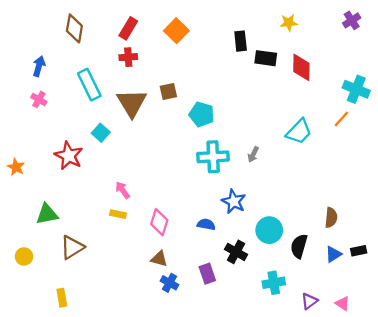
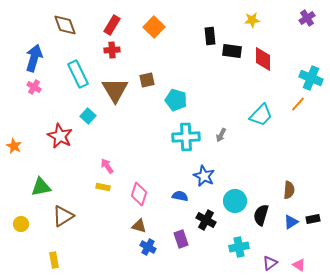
brown diamond: (74, 28) -> (65, 25), turned -30
blue arrow: (39, 66) -> (34, 58), size x1.5

